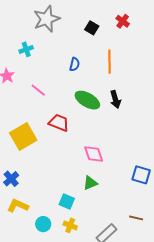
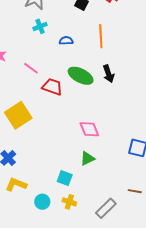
cyan cross: (26, 49) -> (40, 26), moved
blue semicircle: (75, 64) -> (66, 41), turned -104
red trapezoid: (59, 123) -> (52, 87), moved

